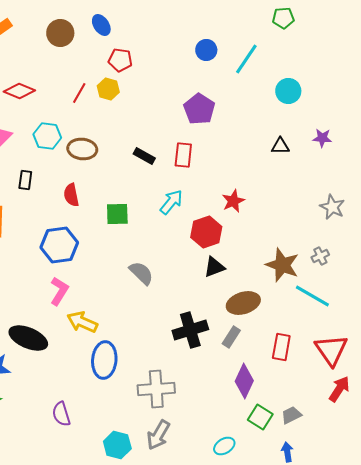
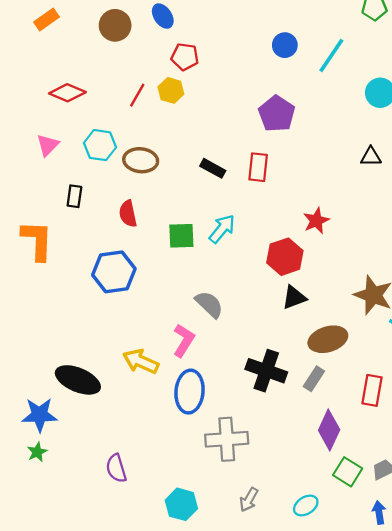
cyan arrow: (171, 202) -> (222, 229), moved
pink L-shape: (59, 291) -> (184, 340), moved
black cross: (190, 330) -> (266, 371), turned 36
blue ellipse: (104, 360) -> (190, 392), moved
gray arrow: (158, 435) -> (249, 500), moved, size x0.7

